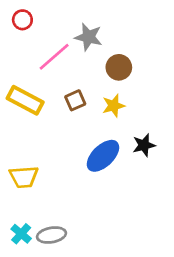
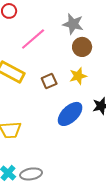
gray star: (88, 37) -> (73, 24), moved
brown square: (75, 100) -> (49, 81), moved

